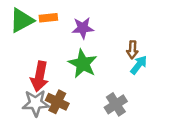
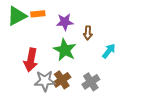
brown arrow: (132, 50) -> (88, 33), moved
brown cross: (57, 102) -> (62, 80), moved, turned 30
gray star: (36, 103) -> (45, 81), moved

